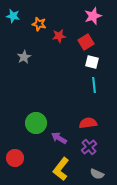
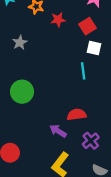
cyan line: (94, 85) -> (83, 71), moved
green circle: (36, 123) -> (22, 92), moved
red semicircle: (88, 123) -> (77, 115), moved

